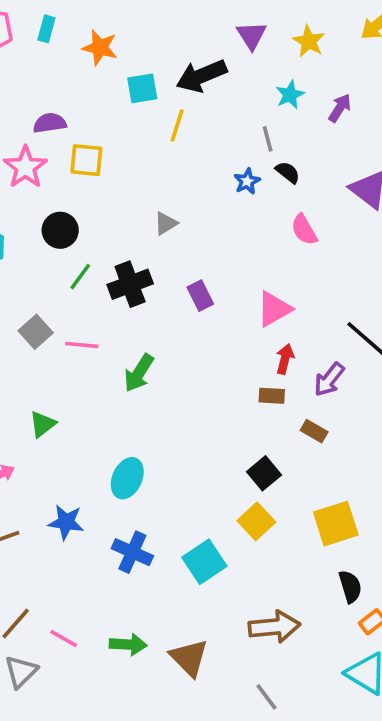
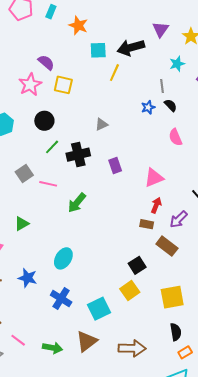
purple semicircle: (50, 123) -> (46, 62), turned 42
brown rectangle: (314, 431) -> (167, 246), size x1.5
brown triangle: (189, 658) -> (87, 341), moved, turned 30

